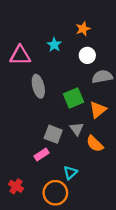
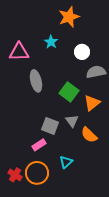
orange star: (83, 29) -> (69, 17), moved, size x1.5
green square: (73, 98) -> (69, 92), turned -30
orange circle: (55, 193) -> (37, 173), moved

